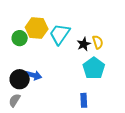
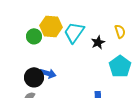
yellow semicircle: (98, 42) -> (120, 31), moved
cyan pentagon: (94, 68) -> (120, 66), moved

